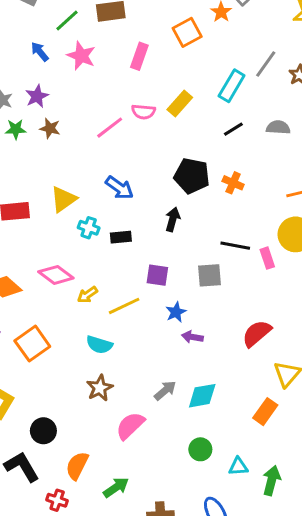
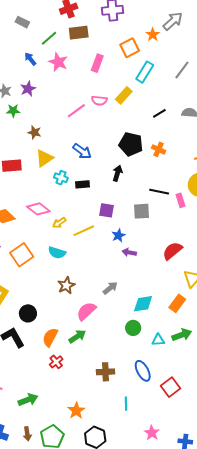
cyan rectangle: (232, 86) -> (145, 72), moved
brown star: (50, 128) -> (34, 132), moved
cyan semicircle: (99, 345) -> (57, 253), moved
cyan diamond: (202, 396) -> (143, 304), moved
green arrow: (272, 481) -> (182, 335), moved, turned 54
green arrow: (116, 487) -> (77, 336), moved
red cross: (57, 500) -> (56, 362), moved, turned 32

